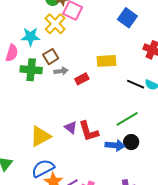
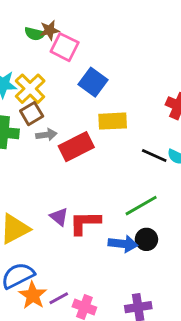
blue square: (127, 18) -> (93, 82), moved
yellow cross: (55, 24) -> (30, 89), moved
red rectangle: (82, 79) -> (76, 147), size x1.6
red L-shape: (89, 131) -> (85, 223), turned 105

